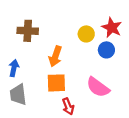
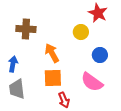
red star: (112, 28) -> (98, 13), moved
blue circle: (106, 50) -> (100, 55), moved
orange arrow: (55, 56) -> (52, 53), turned 132

